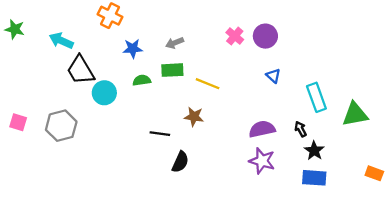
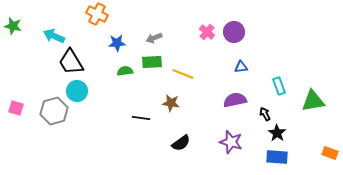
blue triangle: (273, 76) -> (241, 67), turned -48
cyan circle: (104, 93) -> (77, 91), moved
cyan rectangle: (316, 97) -> (279, 86), size x0.7
purple semicircle: (262, 129) -> (235, 100), moved
black semicircle: (180, 162) -> (181, 143), moved, turned 30

